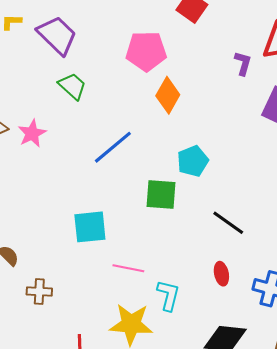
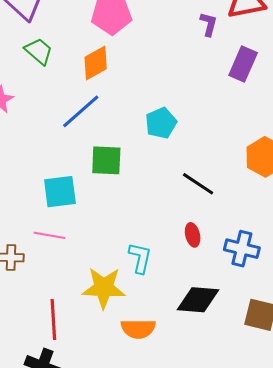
orange diamond: (168, 95) -> (96, 63), moved, turned 33
green square: (161, 194) -> (106, 160), moved
pink line: (128, 268) -> (49, 235), moved

